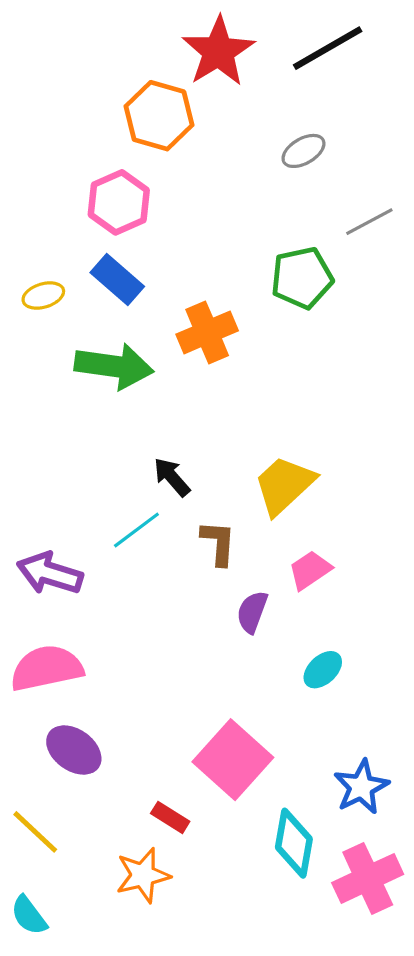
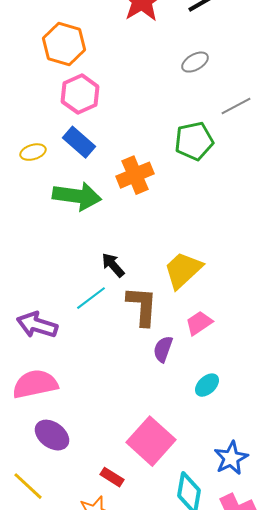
orange hexagon: (159, 116) -> (64, 44), moved
brown L-shape: (218, 543) -> (142, 306), size x1.4

